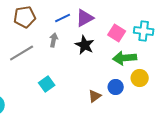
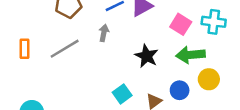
black star: (85, 45) -> (147, 56), moved
cyan square: (47, 84) -> (122, 94), moved

